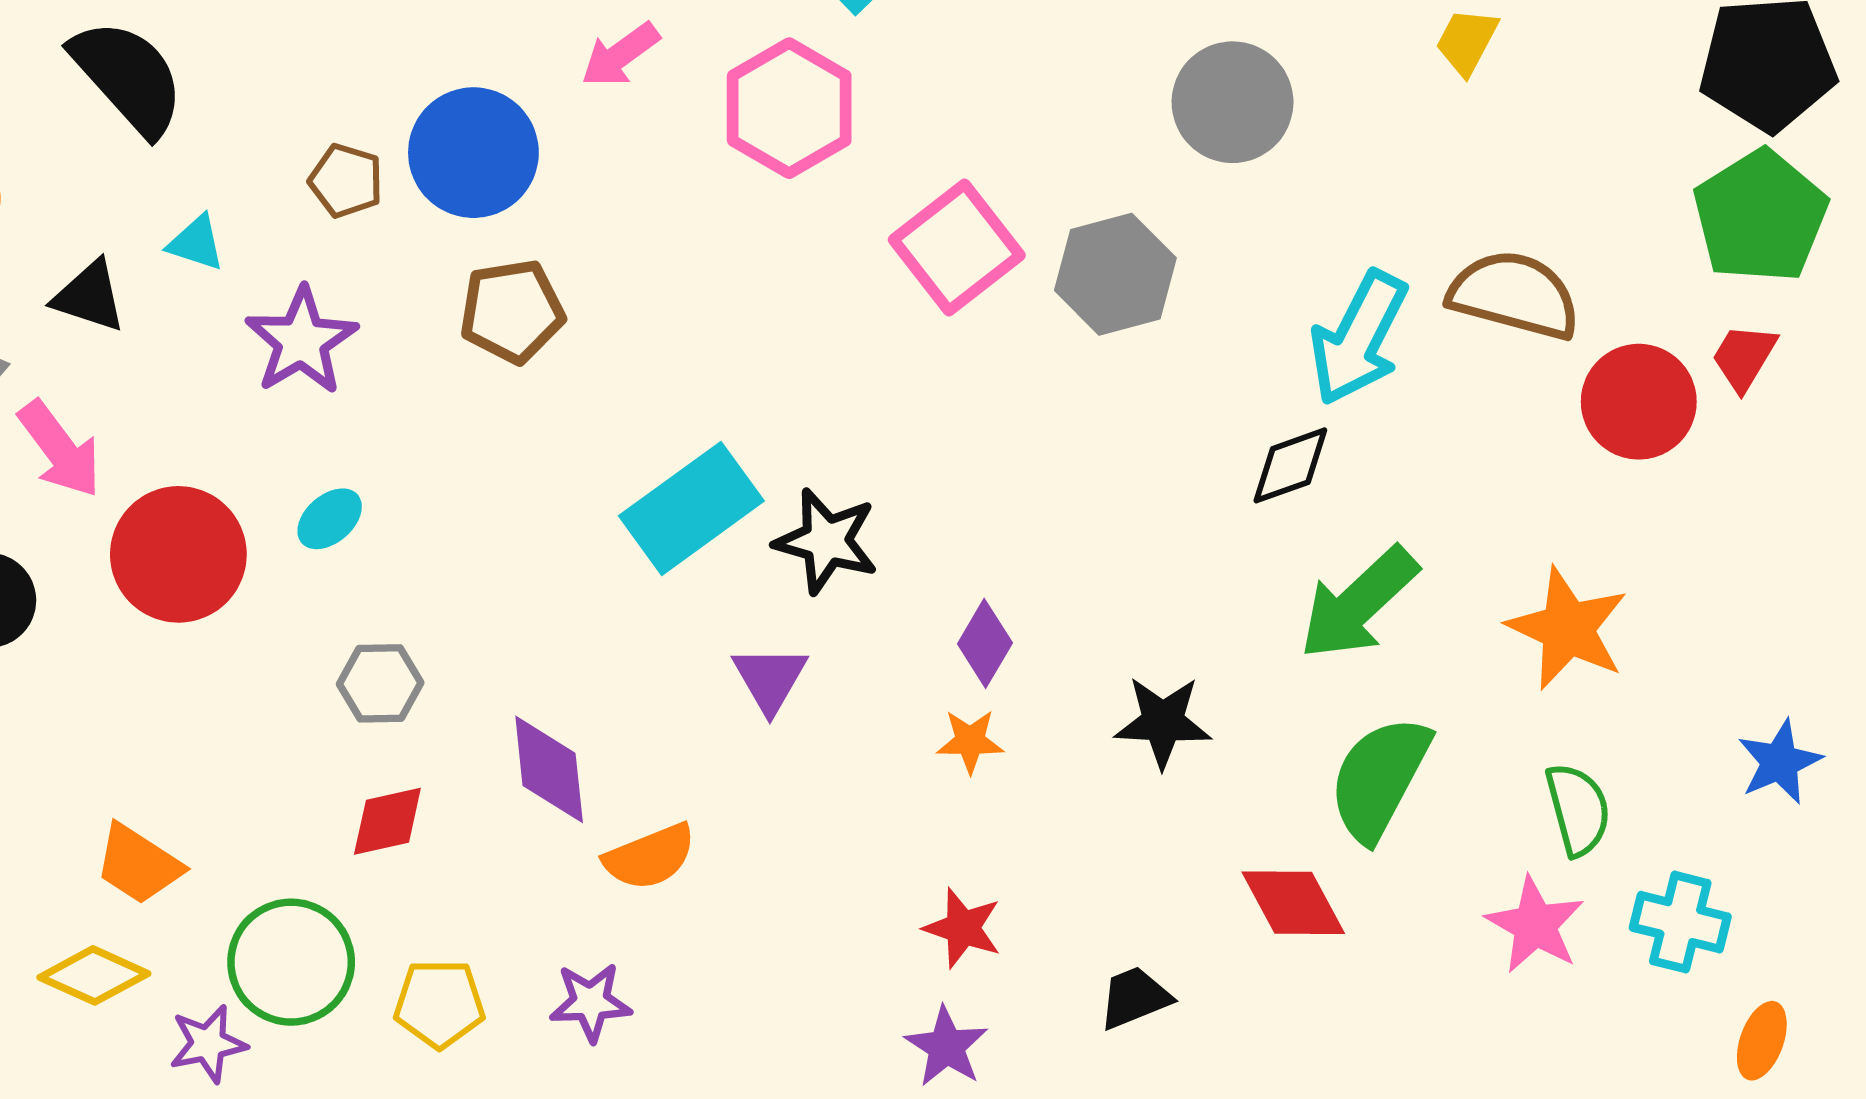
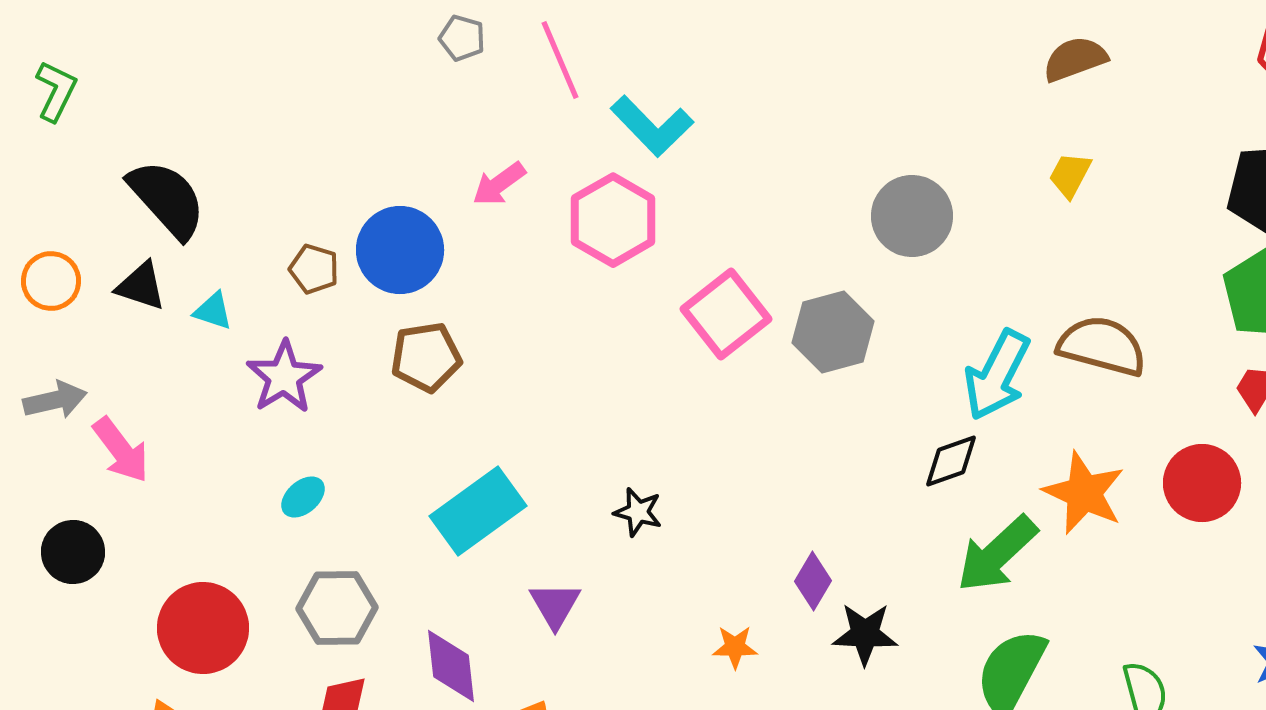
black triangle: (89, 296) -> (141, 286), moved
red circle: (1639, 402) -> (1202, 483), moved
cyan rectangle: (691, 508) -> (478, 511), moved
black star: (826, 541) -> (638, 512), size x0.7
red circle: (178, 554) -> (203, 628), moved
orange star: (1568, 629) -> (1084, 493), moved
purple diamond: (985, 643) -> (813, 581), moved
purple triangle: (770, 679) -> (555, 605), moved
gray hexagon: (380, 683) -> (337, 608), size x1.4

